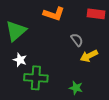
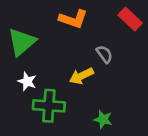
red rectangle: (96, 14) -> (130, 19), turned 36
yellow arrow: (89, 56) -> (81, 76), moved

